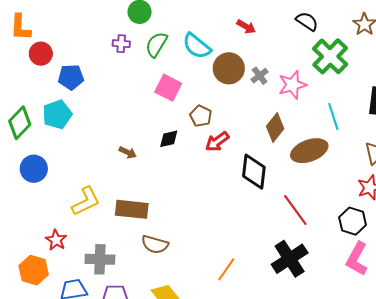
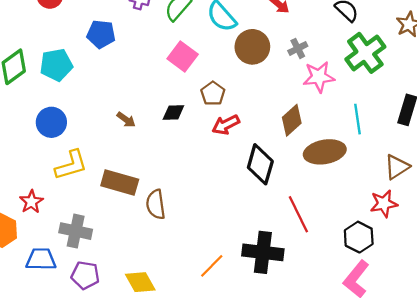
gray cross: (260, 76) -> (298, 48), moved
blue pentagon: (71, 77) -> (101, 34), moved
blue circle: (34, 169) -> (51, 122), moved
brown semicircle: (155, 244) -> (156, 204), moved, turned 56
black cross: (290, 259) -> (263, 252), moved, turned 30

